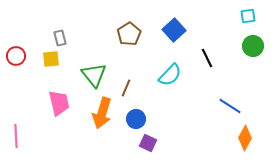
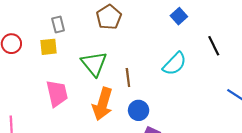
blue square: (174, 30) -> (179, 16), size x0.7
brown pentagon: (129, 34) -> (109, 17), moved
brown line: (126, 88) -> (128, 78), turned -30

